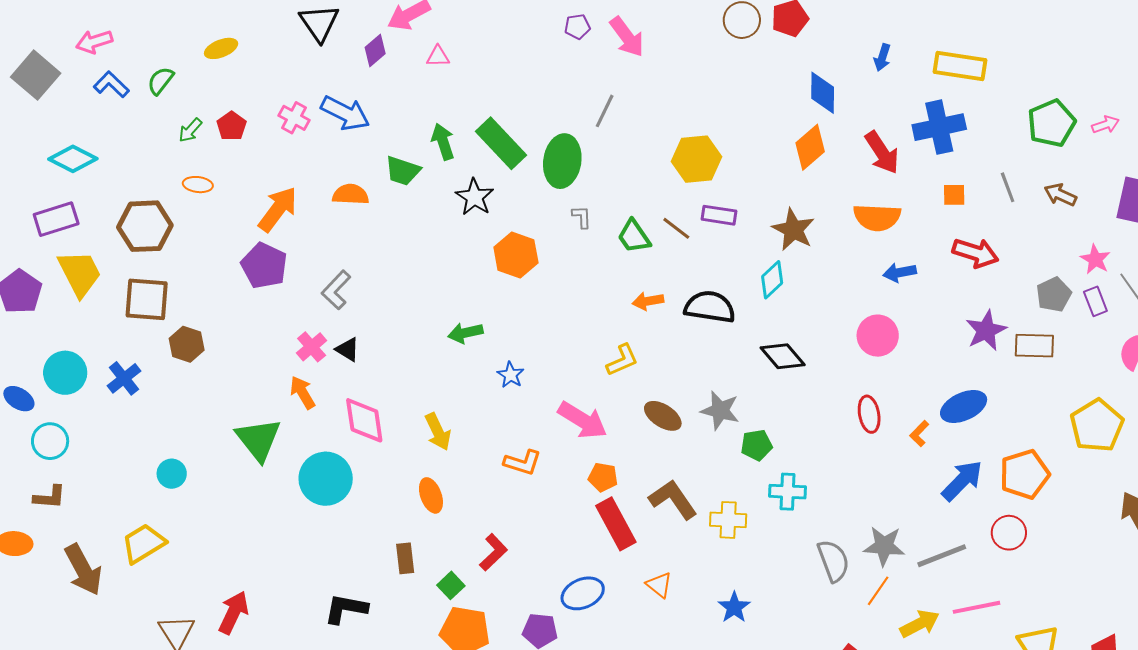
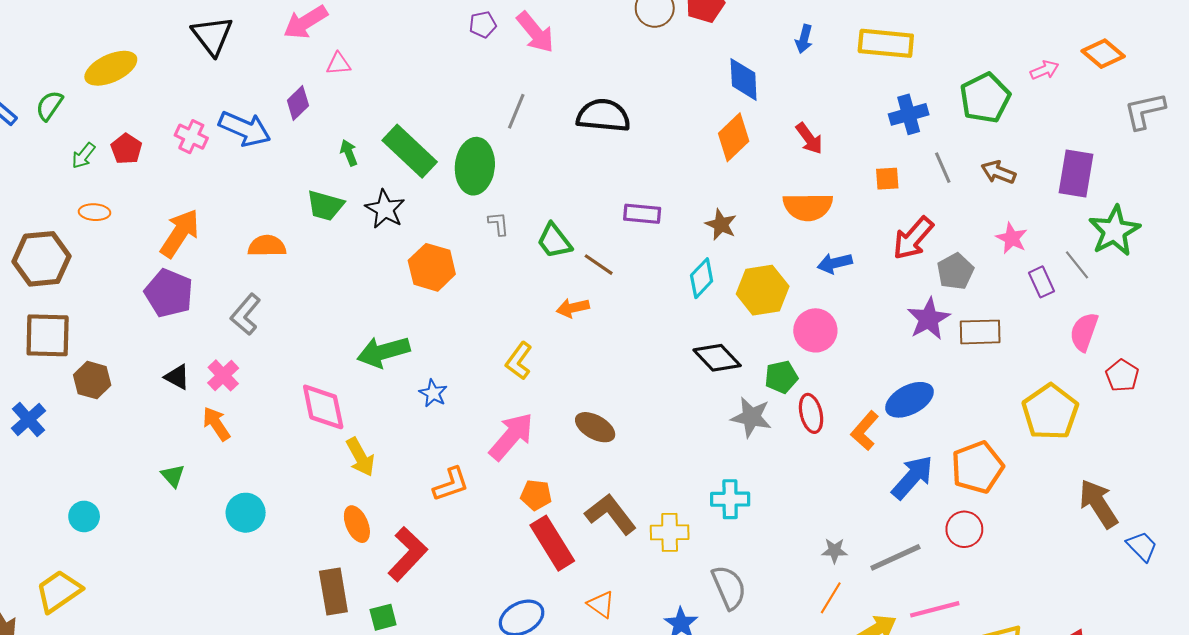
yellow ellipse: (221, 48) -> (111, 68), size x1.5
purple diamond: (375, 50) -> (298, 103), moved
pink arrow: (1105, 125) -> (1045, 70), moved
blue cross: (939, 127) -> (909, 114), moved, size x0.7
green arrow: (443, 142) -> (349, 153), size x0.7
red arrow: (882, 153) -> (809, 139), size x0.7
yellow hexagon: (696, 159) -> (763, 290), moved
green trapezoid: (403, 171) -> (325, 206), moved
orange semicircle: (351, 194) -> (267, 246), moved
brown line: (676, 228) -> (599, 265), moved
brown star: (793, 230) -> (721, 224), size x0.7
red arrow: (976, 253) -> (913, 238), turned 117
pink star: (1095, 259) -> (1012, 238), moved
gray pentagon: (1054, 294) -> (955, 271), moved
black semicircle: (710, 307) -> (603, 116), moved
green arrow: (465, 333) -> (383, 352), size x1.4
black triangle: (348, 349) -> (177, 377), moved
yellow L-shape: (622, 360) -> (519, 361), moved, turned 153
gray star: (720, 410) -> (751, 417), moved
pink diamond: (364, 420) -> (323, 407), moved
pink arrow: (583, 420) -> (511, 436), turned -78
orange L-shape: (919, 434) -> (865, 431), size x1.4
green triangle: (258, 440) -> (173, 476), size x0.5
green pentagon: (757, 445) -> (781, 377), moved
orange L-shape: (523, 463) -> (451, 484), turned -33
cyan circle: (326, 479) -> (246, 513), size x0.7
gray star: (884, 546) -> (834, 551), size x0.6
red L-shape: (493, 552) -> (408, 554), moved, size x1.4
brown rectangle: (405, 558) -> (333, 591), size x1.4
gray semicircle: (833, 561) -> (729, 587), moved
green square: (451, 585) -> (383, 617), turned 32

